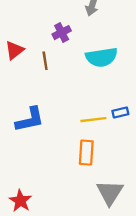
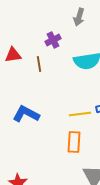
red triangle: (14, 50) -> (13, 55), turned 30
blue L-shape: (30, 120) -> (26, 114), turned -140

